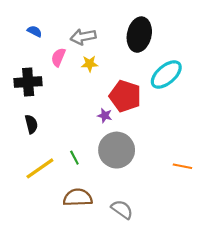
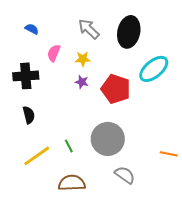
gray arrow: (83, 37) -> (89, 29), moved, turned 55
purple star: (105, 116) -> (82, 82), moved
gray semicircle: (122, 209) -> (125, 175), moved

